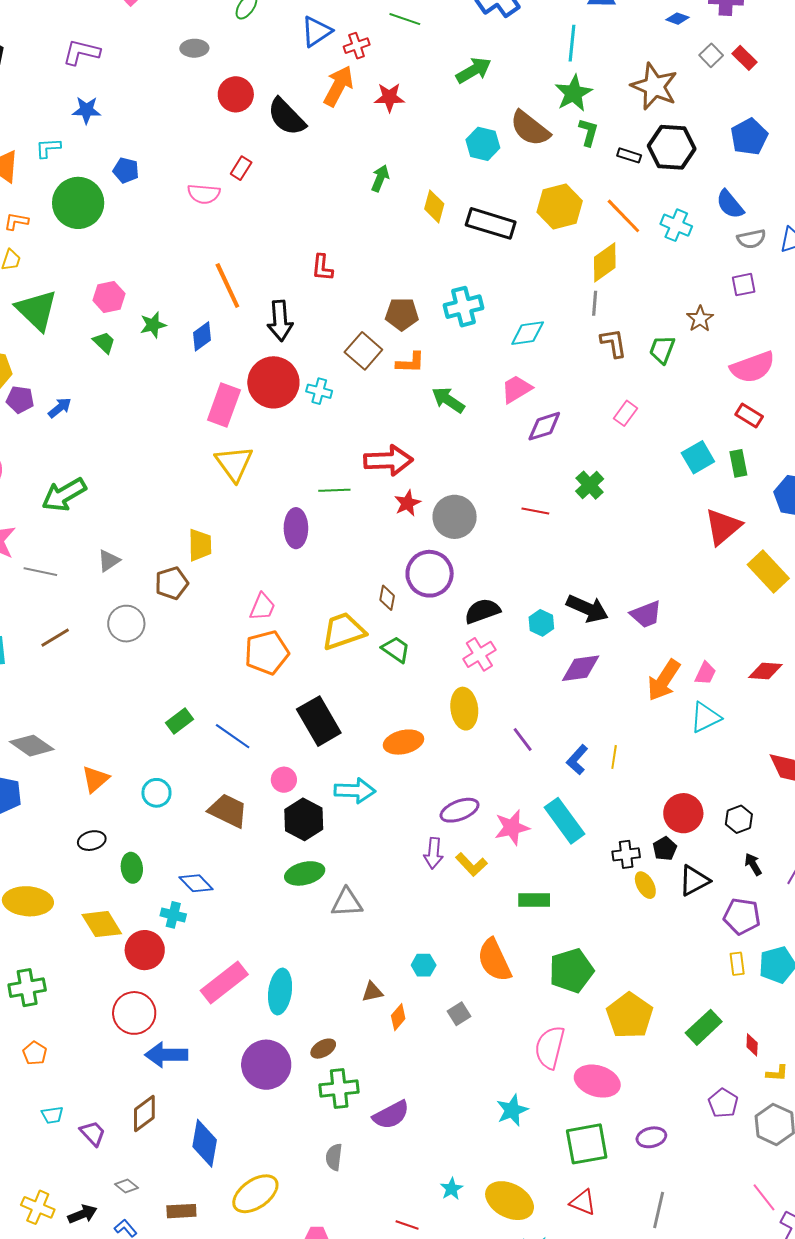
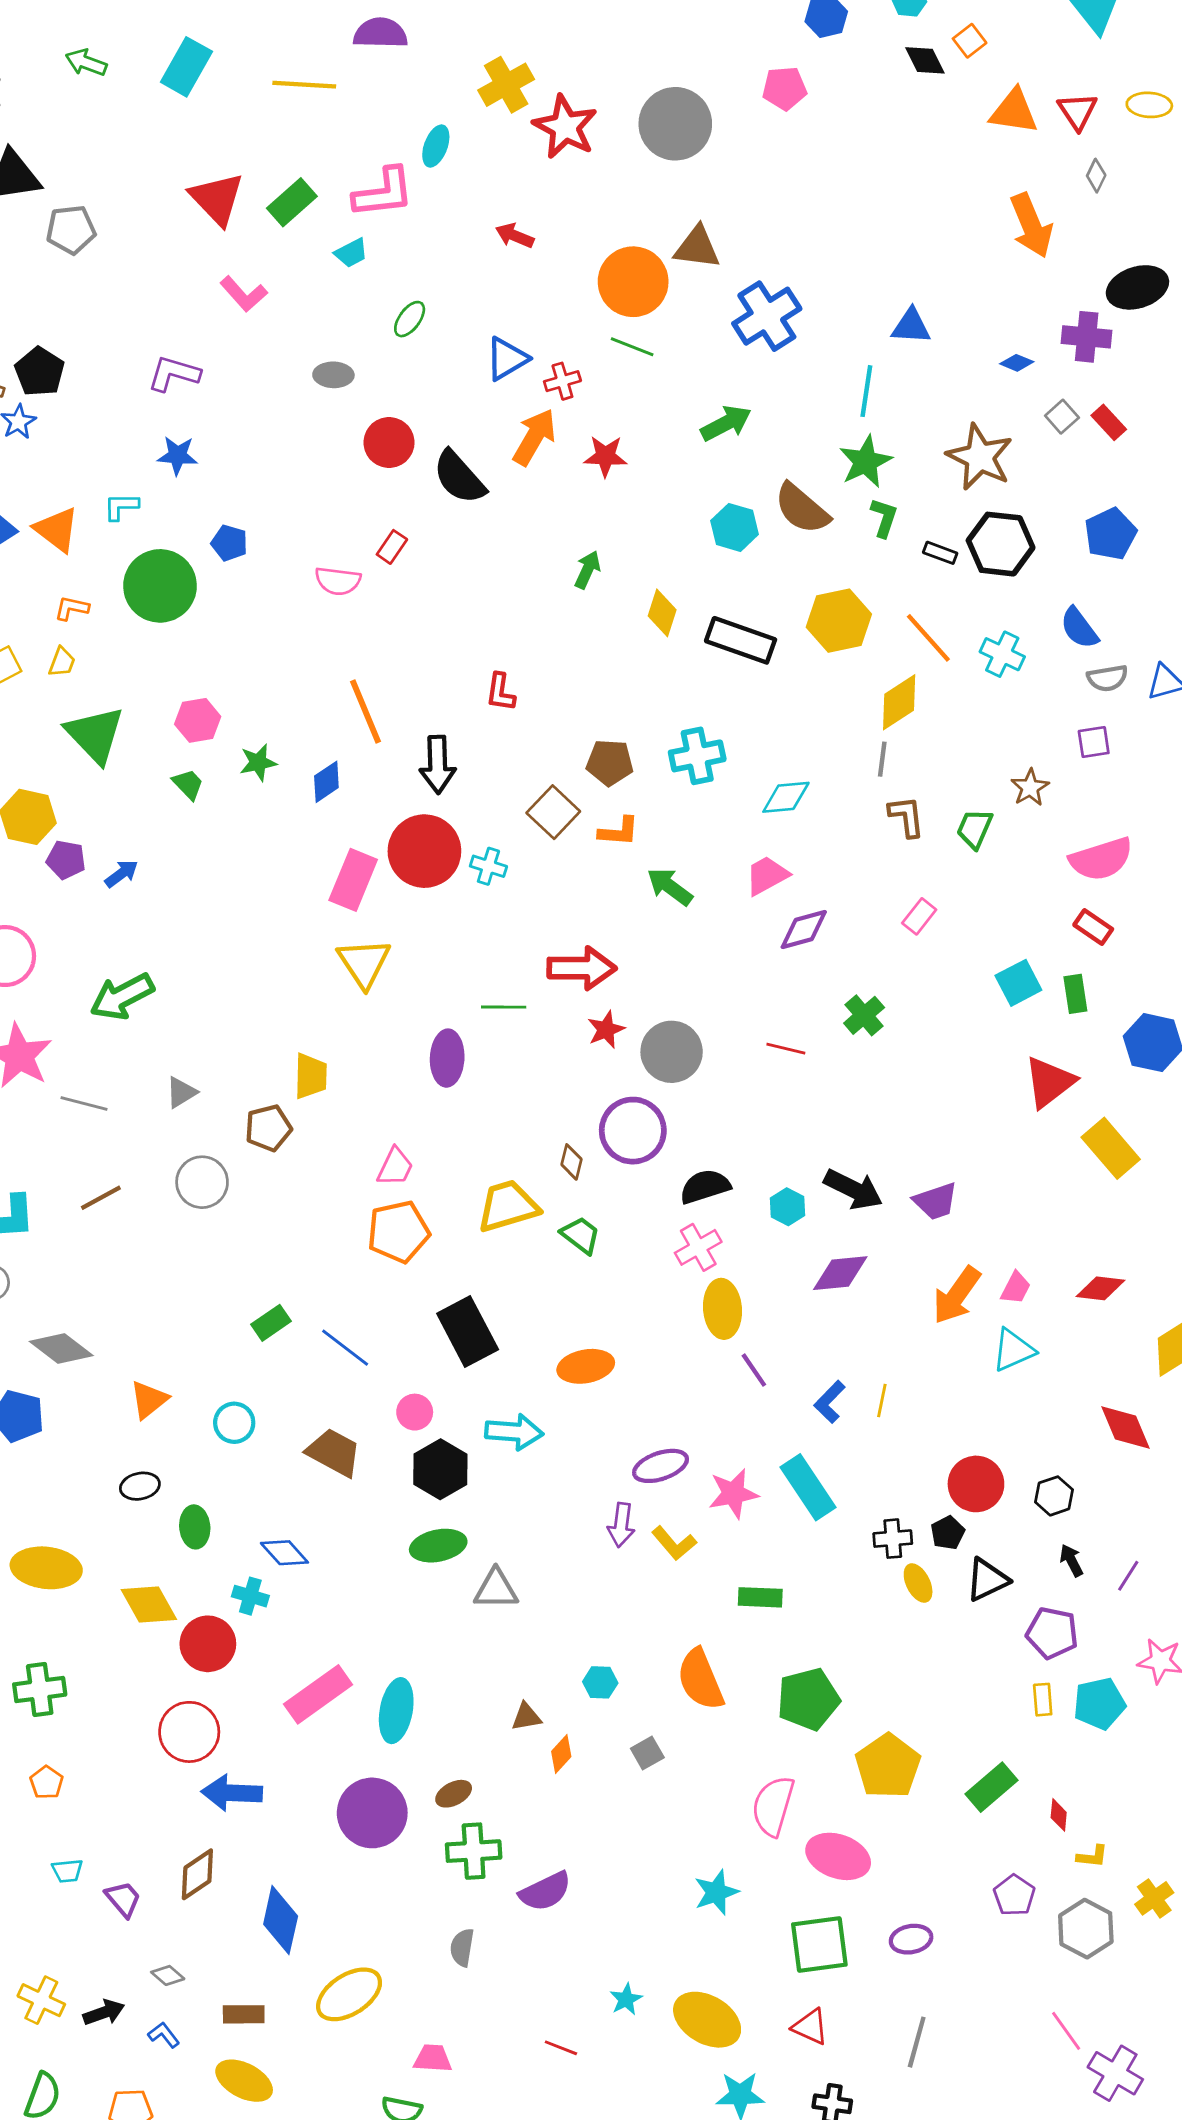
yellow ellipse: (464, 709) -> (723, 1309), moved

